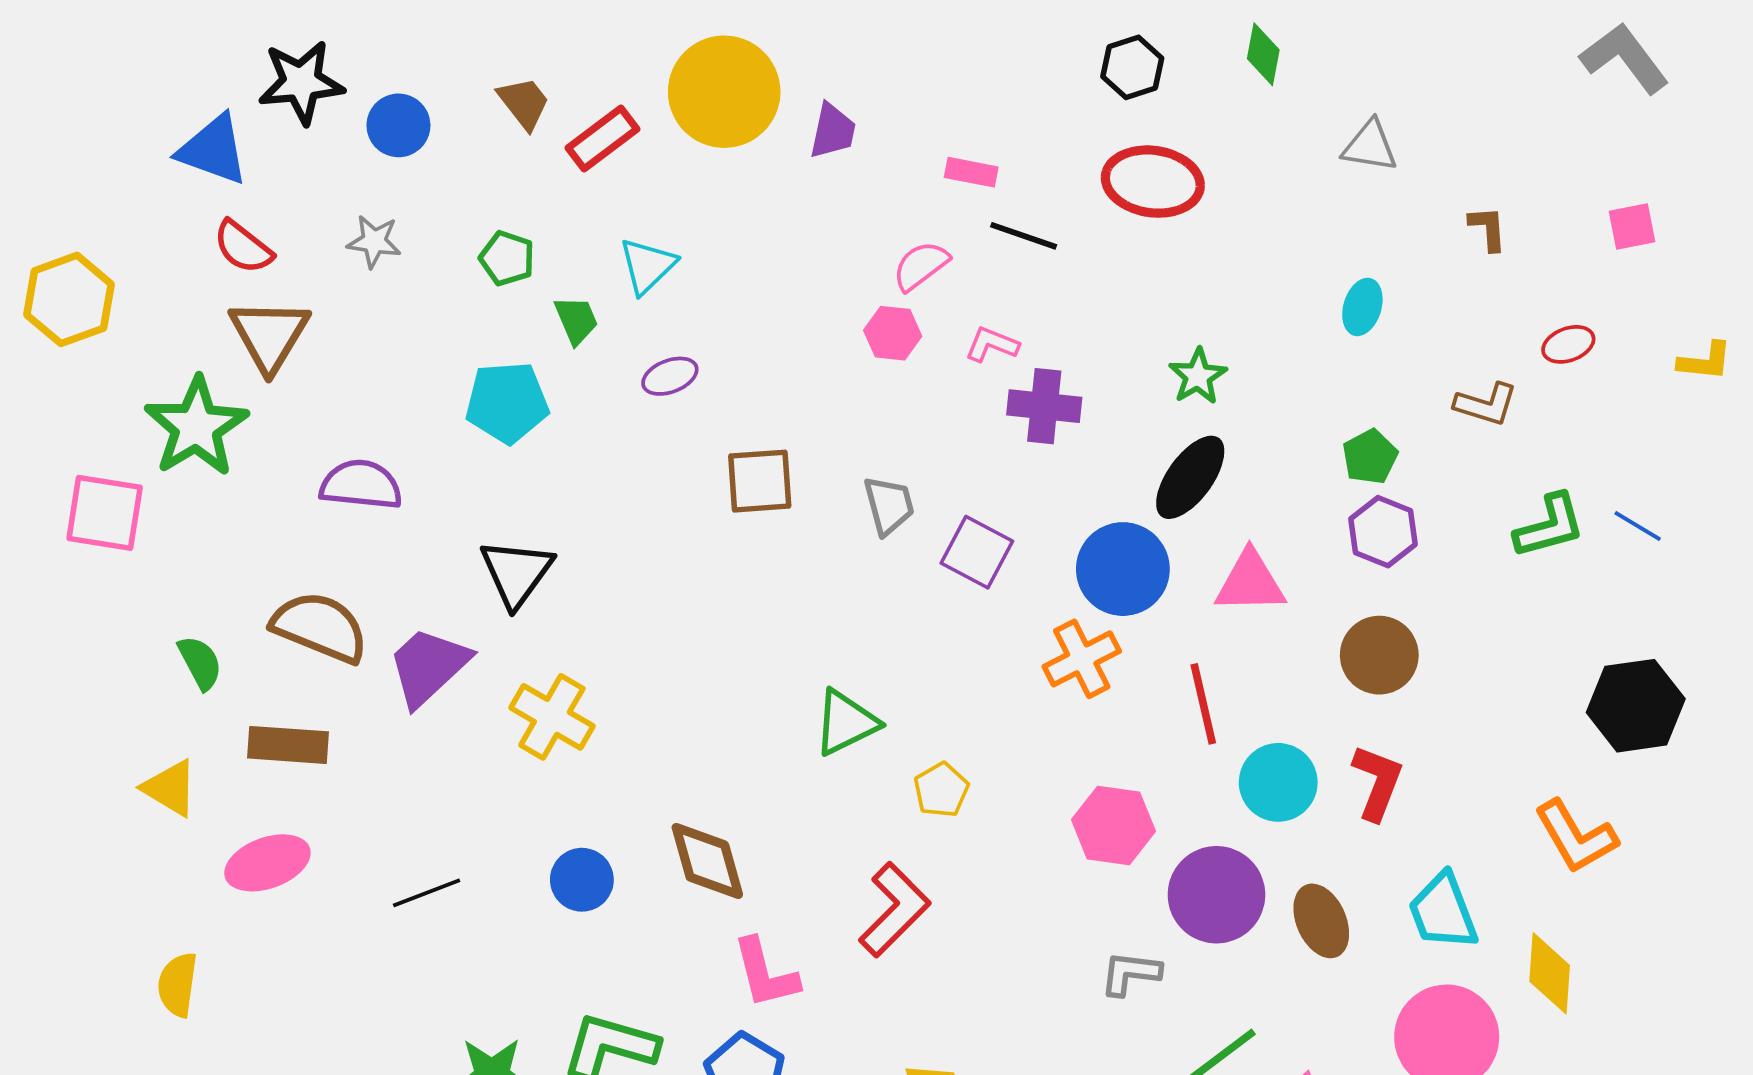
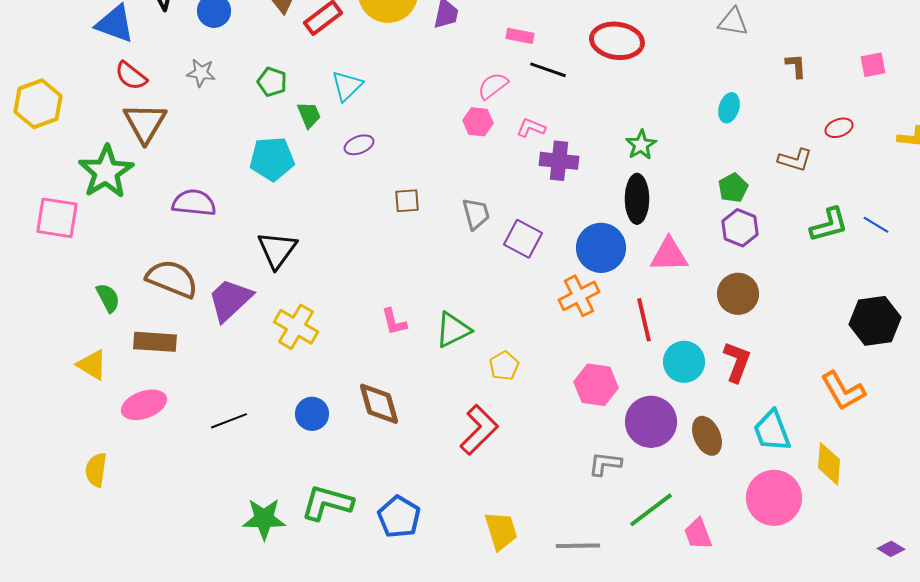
black ellipse: (1190, 477) -> (637, 199), turned -36
brown square: (760, 481) -> (407, 201), size x0.7
pink L-shape: (765, 973) -> (394, 322), moved, size x0.7

